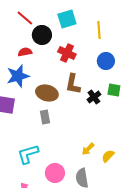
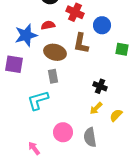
red semicircle: (25, 52) -> (48, 25), moved
blue circle: (106, 61) -> (102, 25), moved
black cross: (94, 97) -> (100, 86), moved, turned -32
cyan L-shape: (28, 154) -> (38, 100), moved

